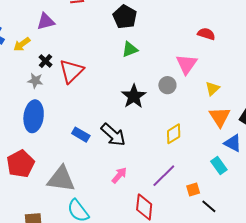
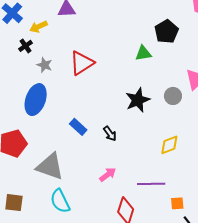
black pentagon: (125, 17) -> (166, 32), moved
black cross: (46, 61) -> (25, 46), moved
black arrow: (113, 135) -> (110, 134), size x0.6
purple line: (164, 176) -> (151, 184), turned 32

